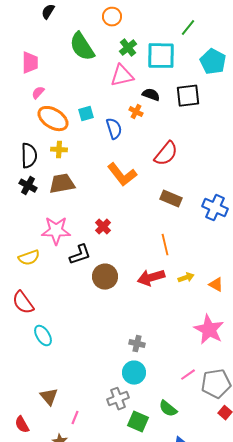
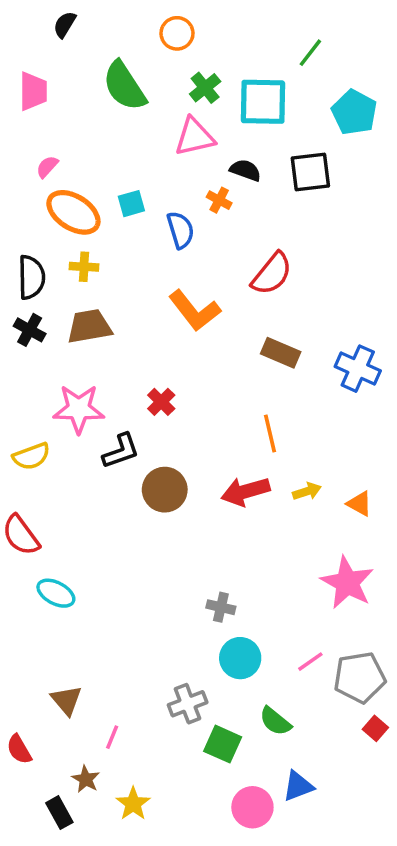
pink trapezoid: (30, 63) -> (33, 91), moved
cyan ellipse: (43, 336) -> (56, 593), turned -30
cyan circle: (134, 373) -> (240, 658), moved

